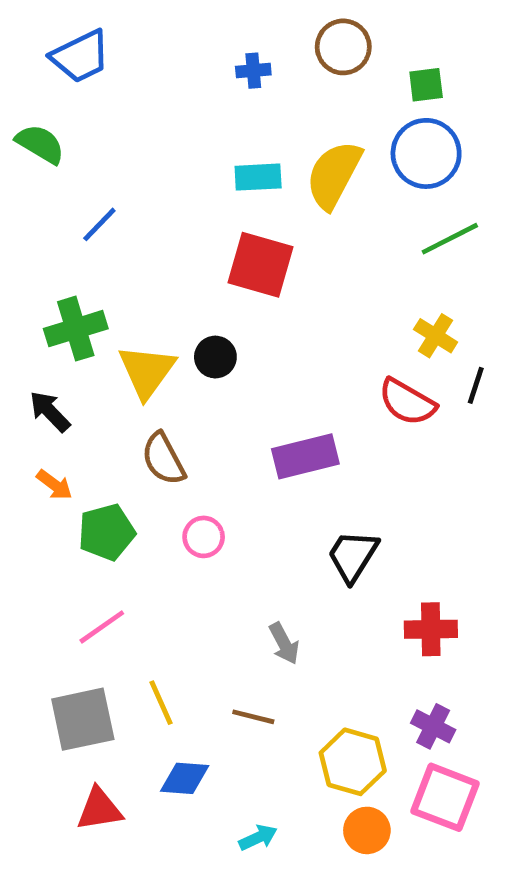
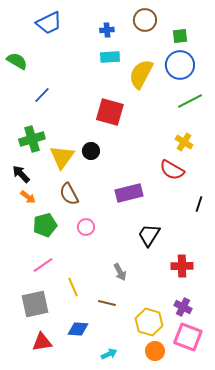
blue trapezoid: (80, 56) -> (49, 23), moved
cyan rectangle: (258, 177) -> (110, 57), moved
black line: (476, 385) -> (199, 204), moved
orange arrow: (54, 485) -> (28, 197), moved
yellow line: (161, 703) -> (73, 287), moved

